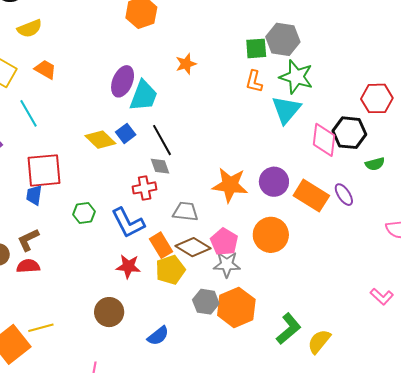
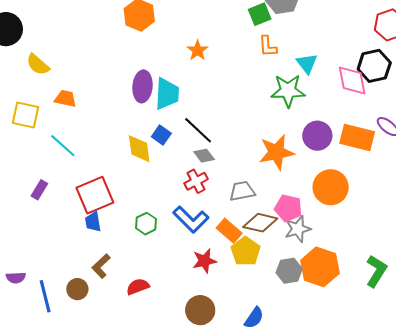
yellow semicircle: (30, 29) -> (38, 65), turned 80
green star: (296, 77) -> (288, 91), moved
cyan triangle: (286, 110) -> (307, 63), size x0.7
yellow diamond: (100, 140) -> (139, 149), turned 56
red semicircle: (28, 266) -> (138, 287), moved

